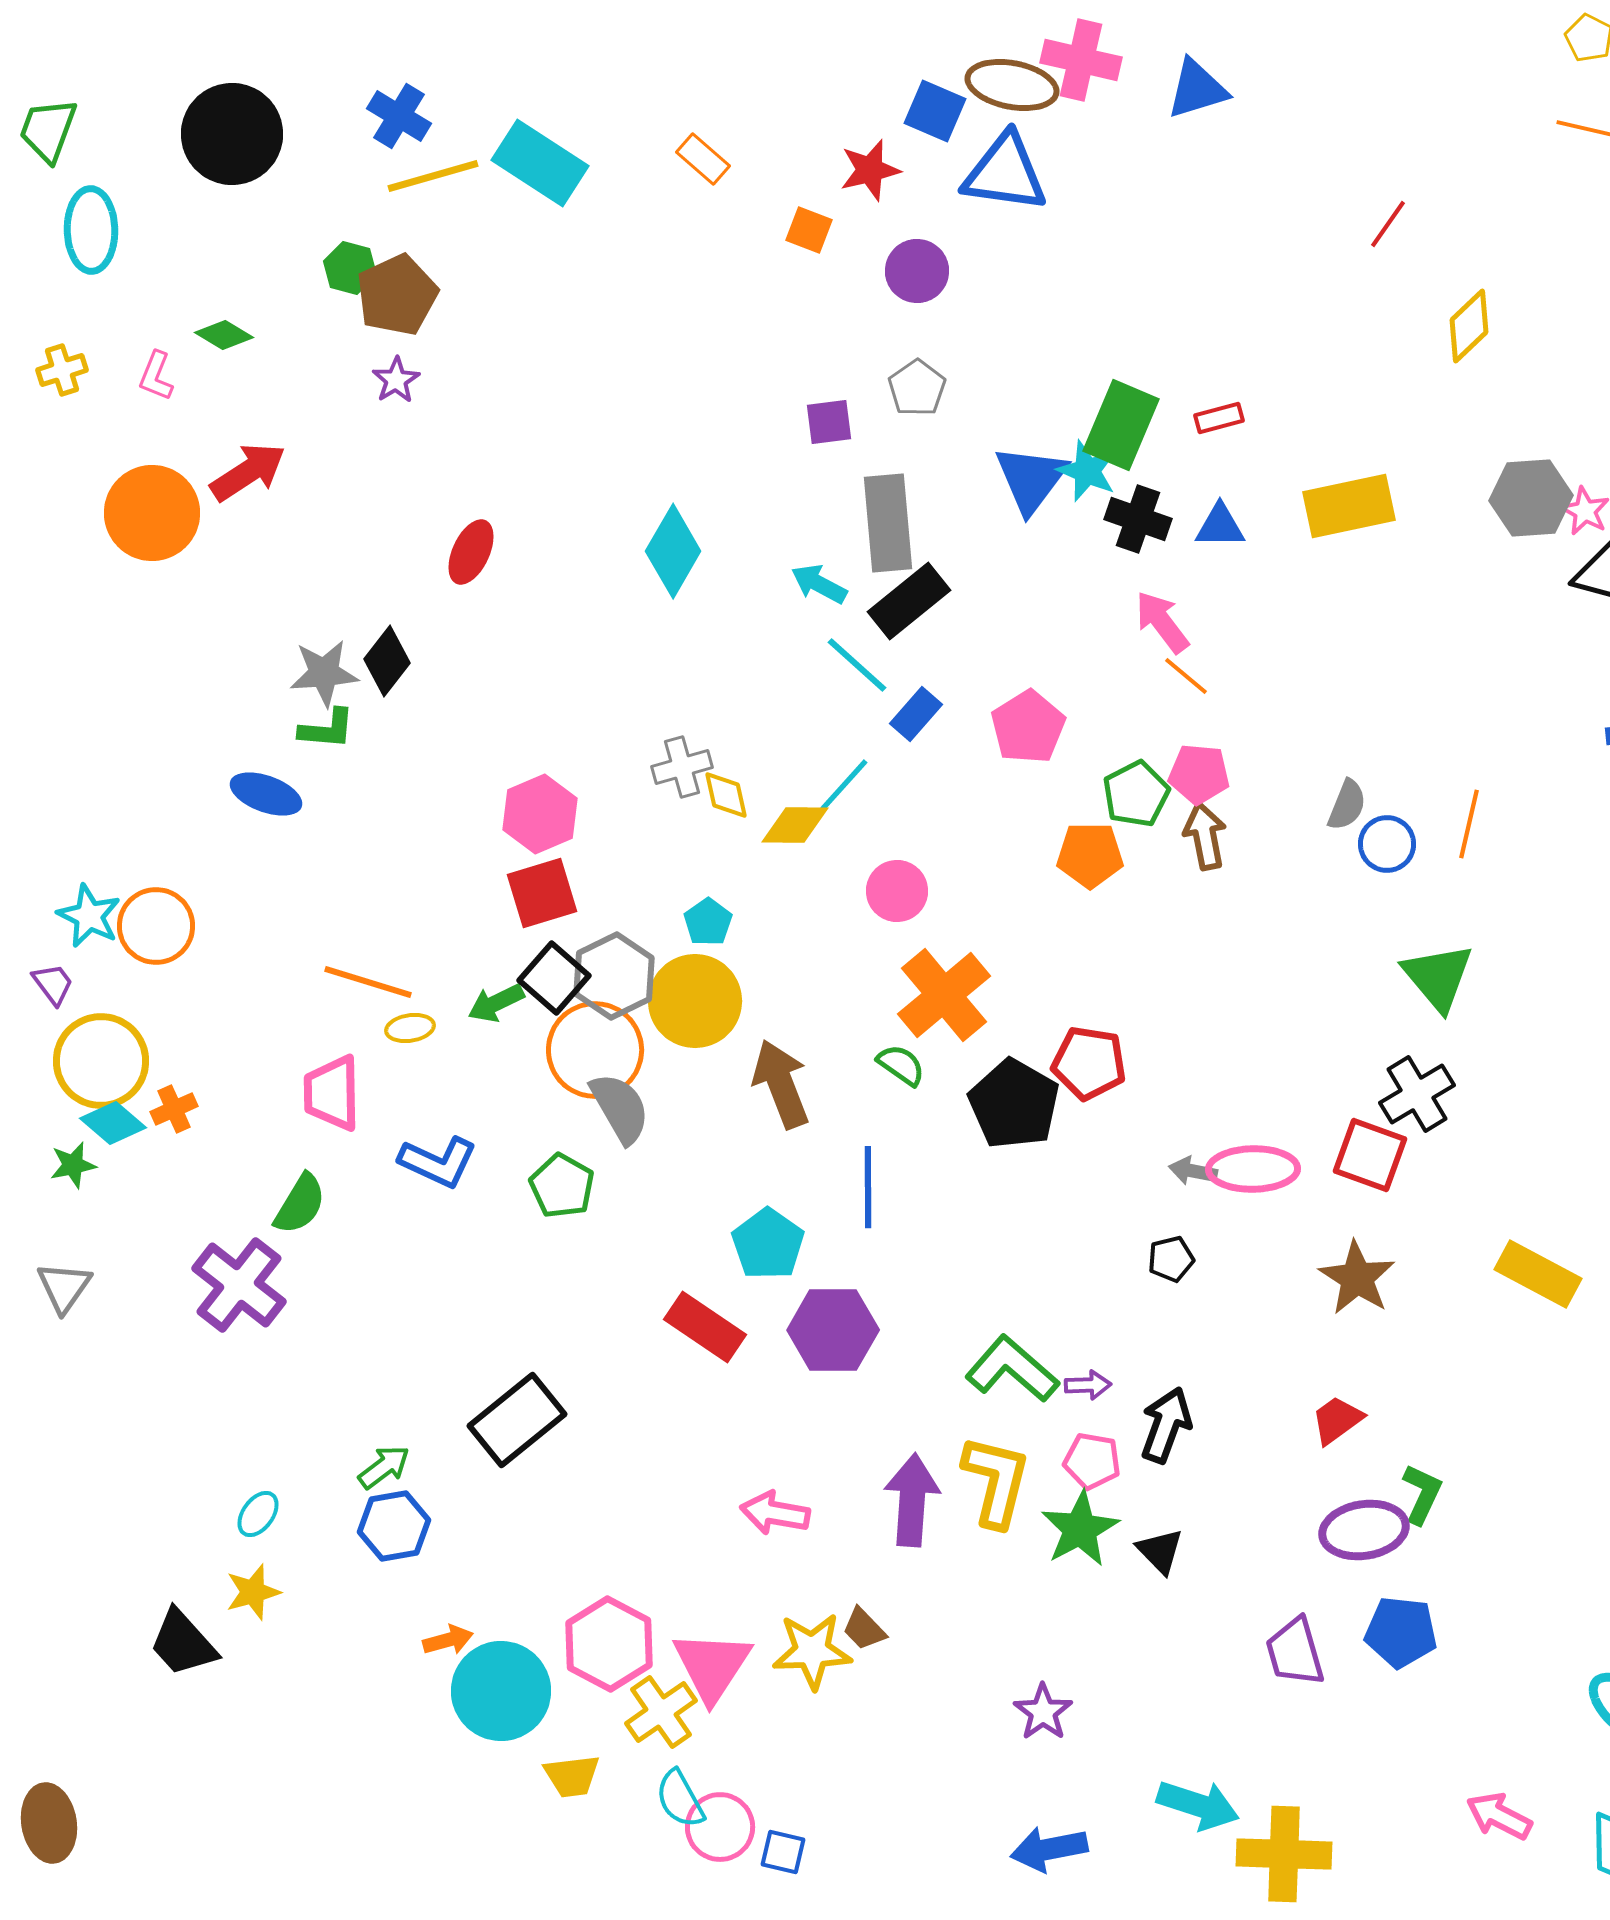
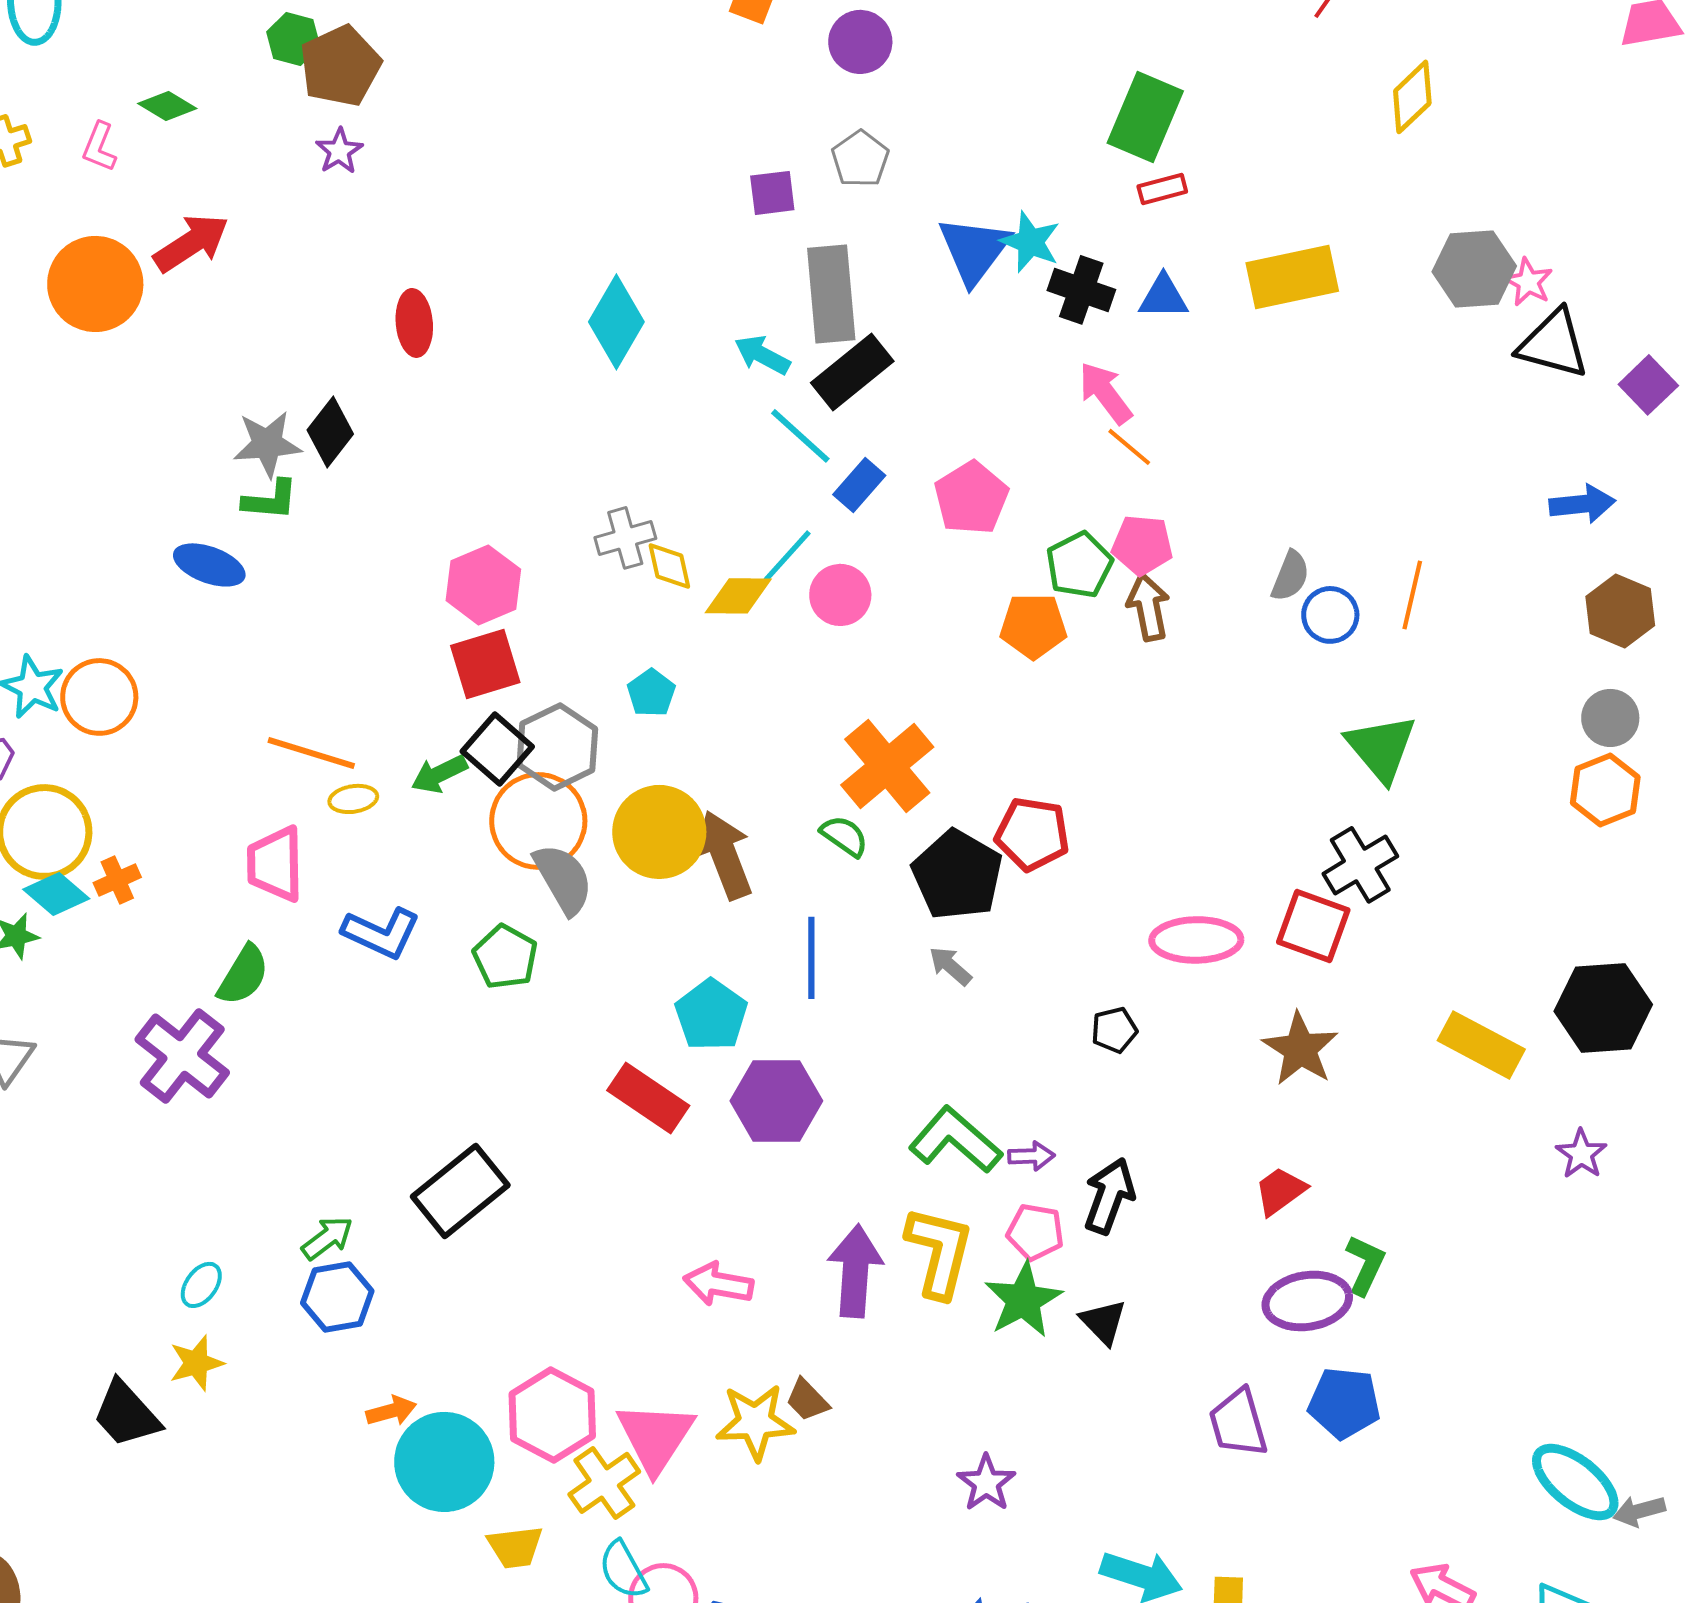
green rectangle: (1121, 425) -> (1145, 117), moved
red ellipse: (471, 552) -> (414, 323), turned -30
pink circle: (897, 891) -> (840, 595), moved
yellow circle: (695, 1001) -> (659, 832), moved
gray arrow: (1193, 1171) -> (950, 966), moved, turned 30

